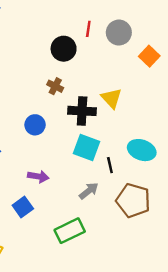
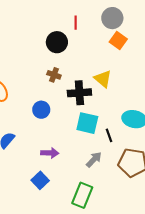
gray circle: (119, 33) -> (112, 18), moved
orange square: (149, 56) -> (118, 41), moved
green rectangle: (70, 231) -> (82, 195), turned -35

